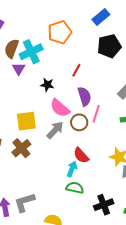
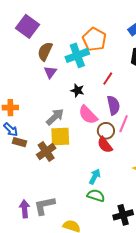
orange pentagon: (60, 32) -> (94, 39), turned -30
cyan cross: (31, 52) -> (77, 55), moved
yellow square: (26, 121) -> (60, 137), moved
gray arrow: (55, 130) -> (55, 117), moved
red semicircle: (81, 155) -> (105, 145), moved

